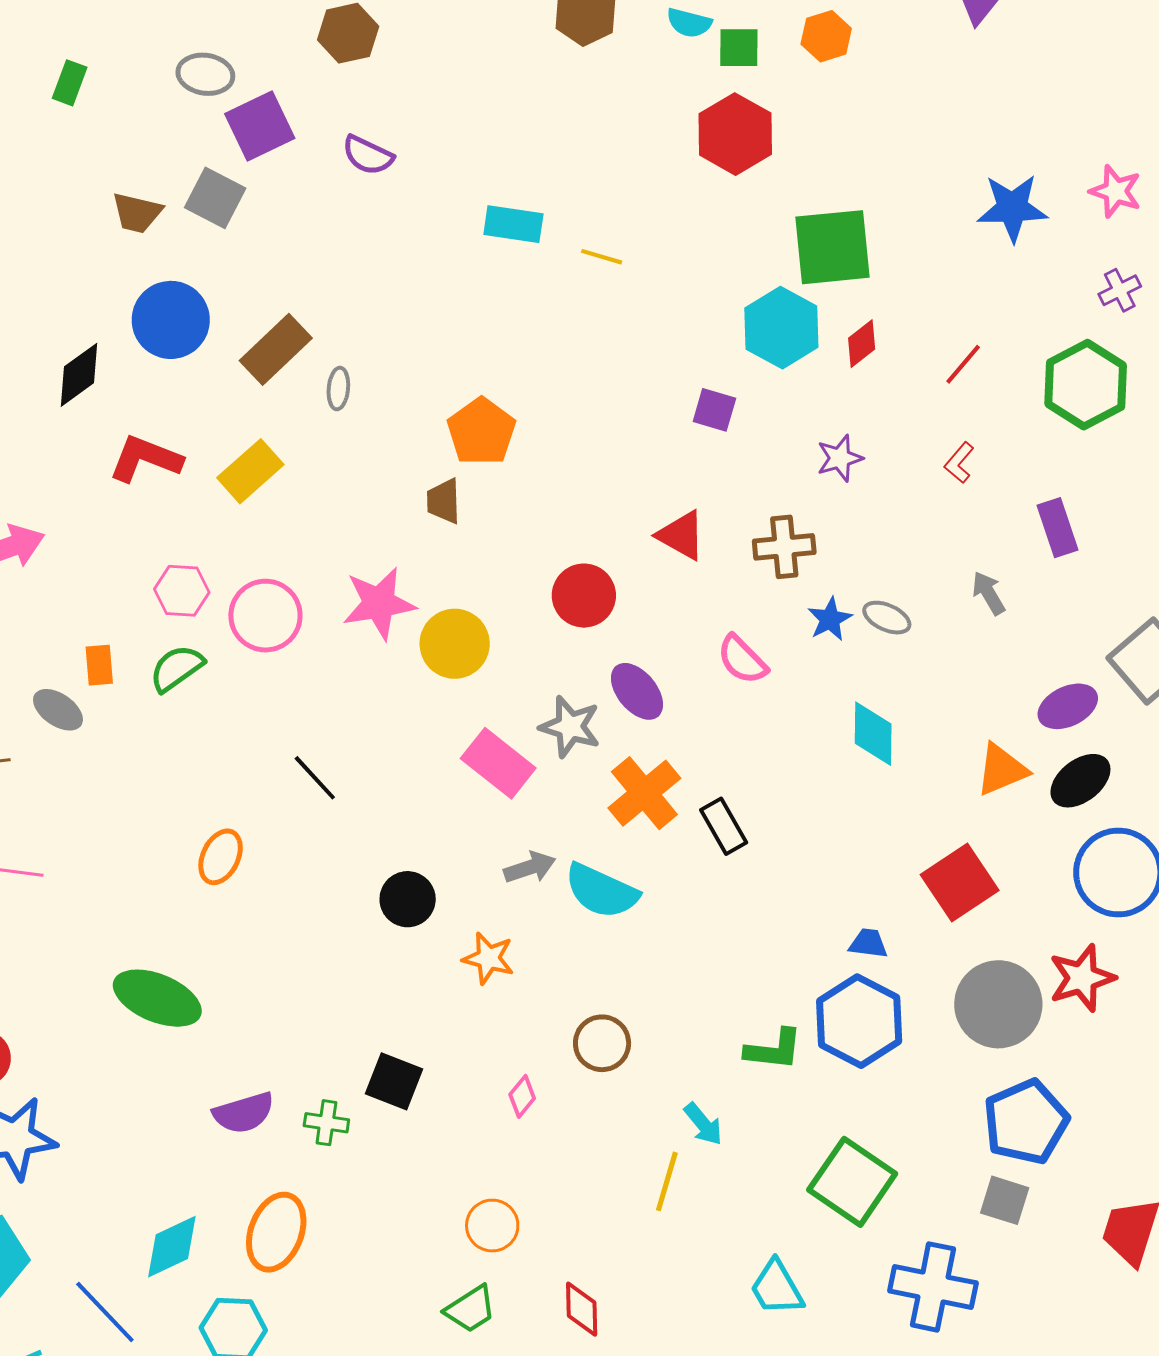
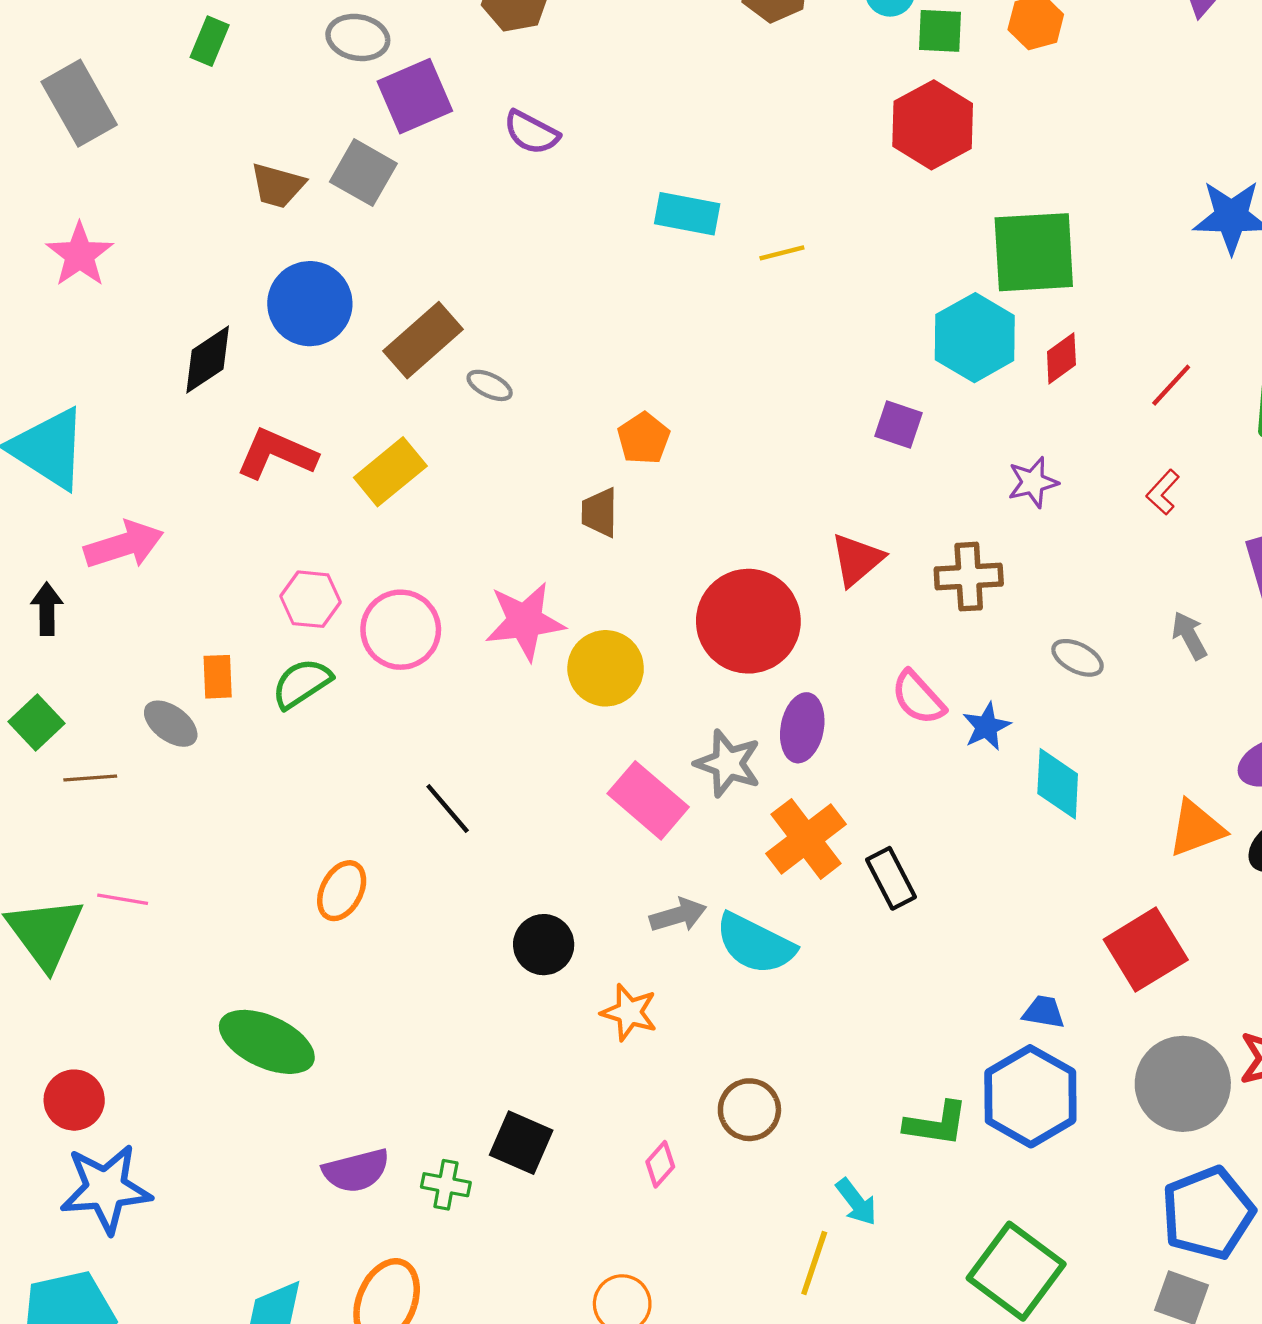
yellow line: (602, 257) -> (782, 253), turned -33
gray ellipse: (338, 389) -> (490, 385), turned -72
orange pentagon: (481, 432) -> (644, 438), size x0.7
red triangle: (681, 535) -> (857, 560), turned 48
red circle: (584, 596) -> (748, 621), size x1.5
blue star: (830, 619) -> (986, 727), moved
purple ellipse: (637, 691) -> (802, 728), turned 48

